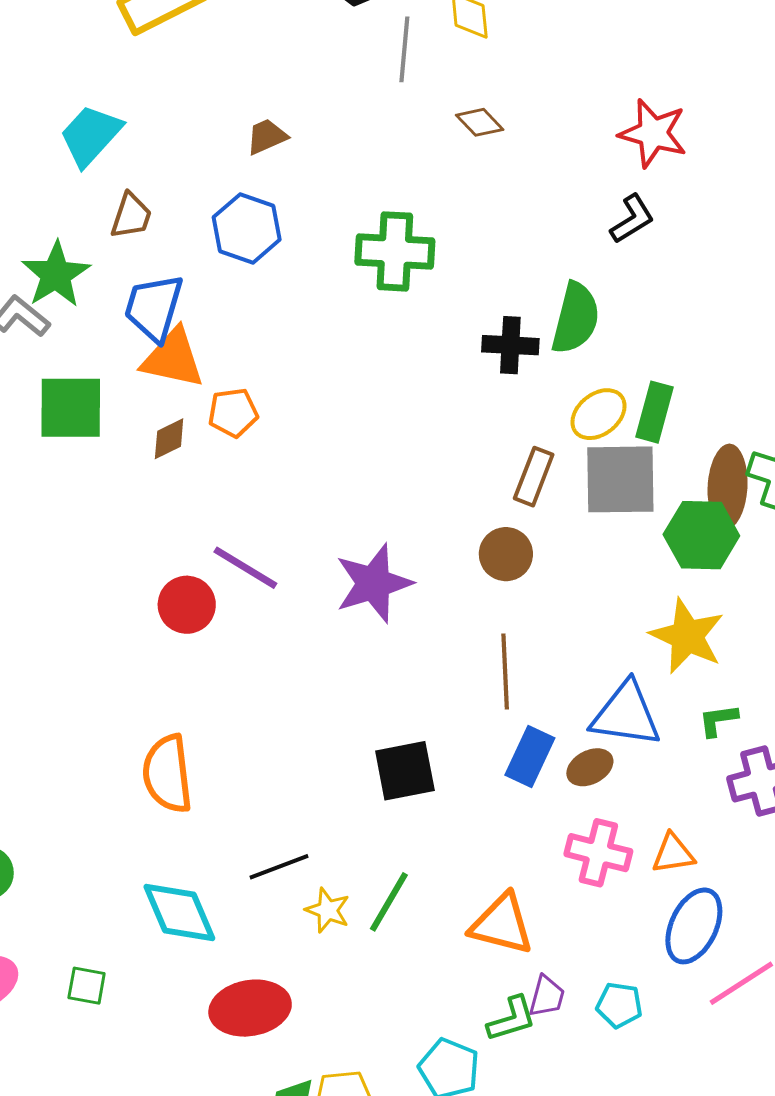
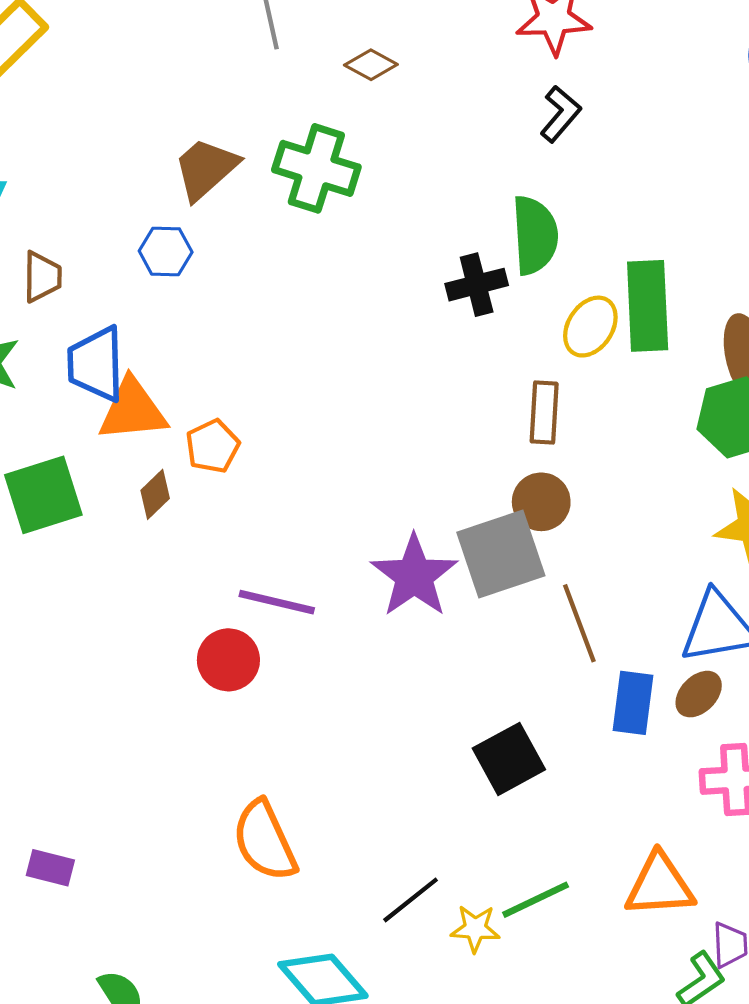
brown trapezoid: (267, 136) -> (206, 169), moved, size x1.5
blue hexagon: (247, 228) -> (166, 252), size x0.7
green cross: (395, 251) -> (316, 168), moved, turned 32
green rectangle: (655, 412) -> (648, 306), size x1.4
gray square: (620, 479) -> (501, 554), moved
green line: (389, 902) -> (536, 900), turned 52

